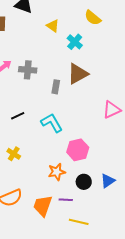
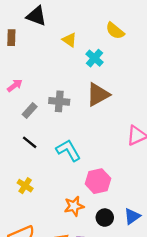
gray cross: (28, 70) -> (59, 101), moved
gray rectangle: (56, 87) -> (30, 110), moved, turned 32
black line: (18, 116) -> (30, 142), turned 64

